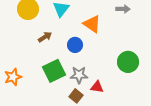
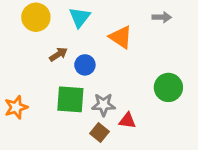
blue circle: (75, 45) -> (85, 65), moved
green square: (54, 71) -> (70, 99), turned 30

